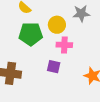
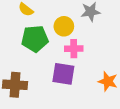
purple square: (54, 67) -> (63, 74), size x1.5

